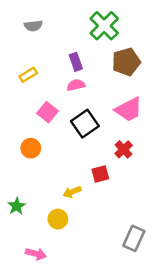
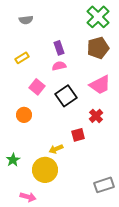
green cross: (104, 26) -> (98, 17), moved
yellow circle: (58, 219) -> (45, 170), size x1.6
gray rectangle: (134, 238) -> (104, 185), turned 48

